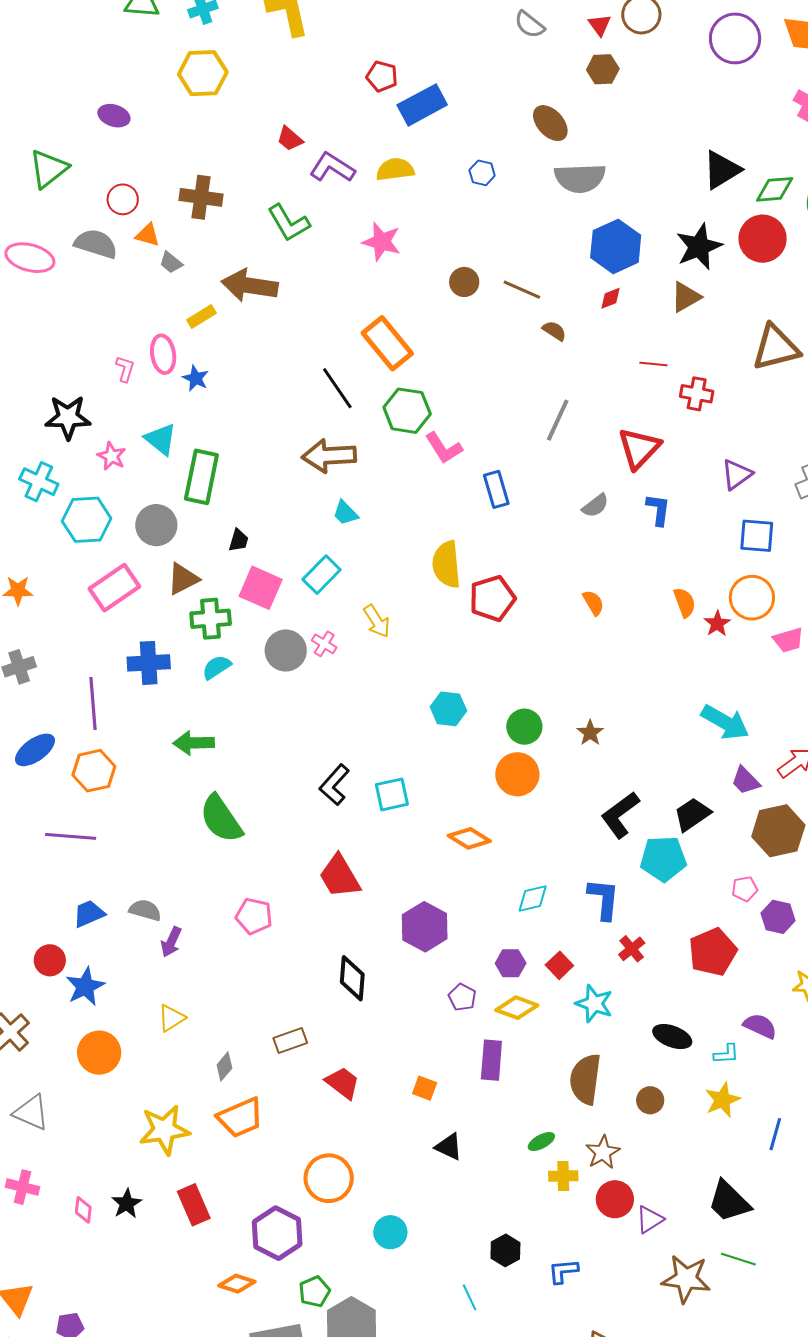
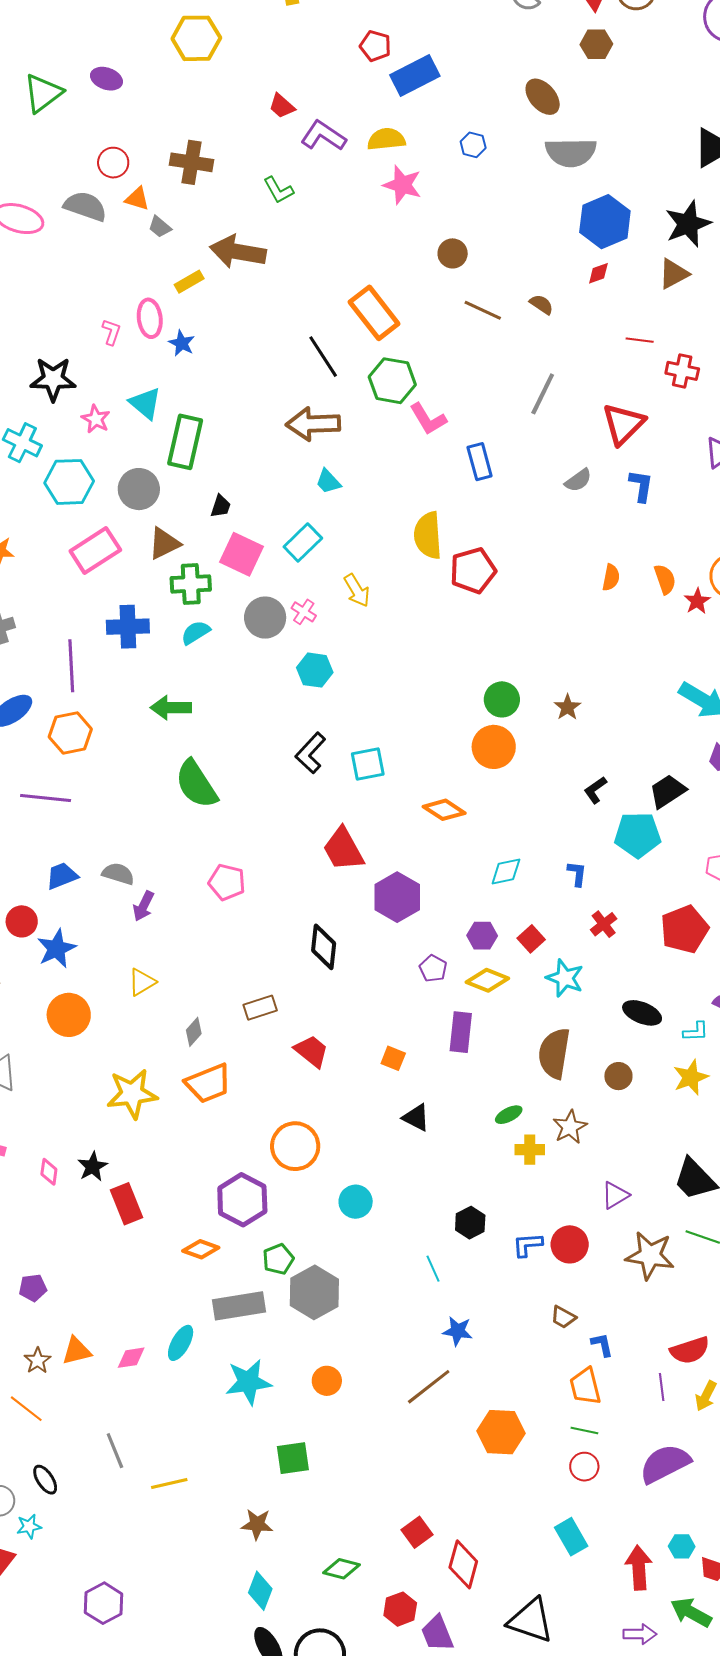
green triangle: (49, 169) -> (43, 93), moved
green L-shape: (289, 223) -> (278, 190), size x0.7
pink star: (382, 242) -> (402, 185), moved
brown line: (522, 290) -> (483, 310), moved
orange semicircle: (593, 603) -> (611, 578), moved, turned 40
cyan hexagon: (448, 709) -> (315, 670), moved
black L-shape: (620, 815) -> (595, 790), size x0.6
red trapezoid: (340, 876) -> (343, 849), moved
blue L-shape: (604, 899) -> (577, 874), size x0.6
red circle: (615, 1199) -> (570, 1244), moved
red rectangle: (194, 1205) -> (126, 1204), moved

